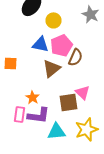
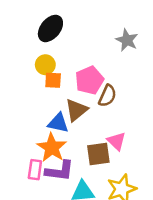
yellow circle: (54, 20) -> (45, 65), moved
blue triangle: (40, 44) -> (58, 123), moved
orange square: (10, 63) -> (53, 80), moved
orange star: (32, 97) -> (52, 148), size x1.6

